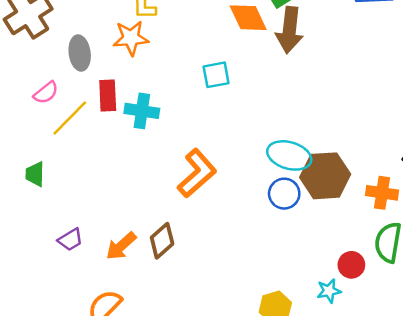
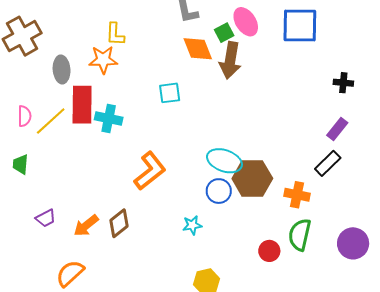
pink semicircle: (46, 93) -> (24, 116), moved, turned -55
red rectangle: (108, 95) -> (82, 105), size x1.5
cyan star: (329, 291) -> (192, 225), moved

